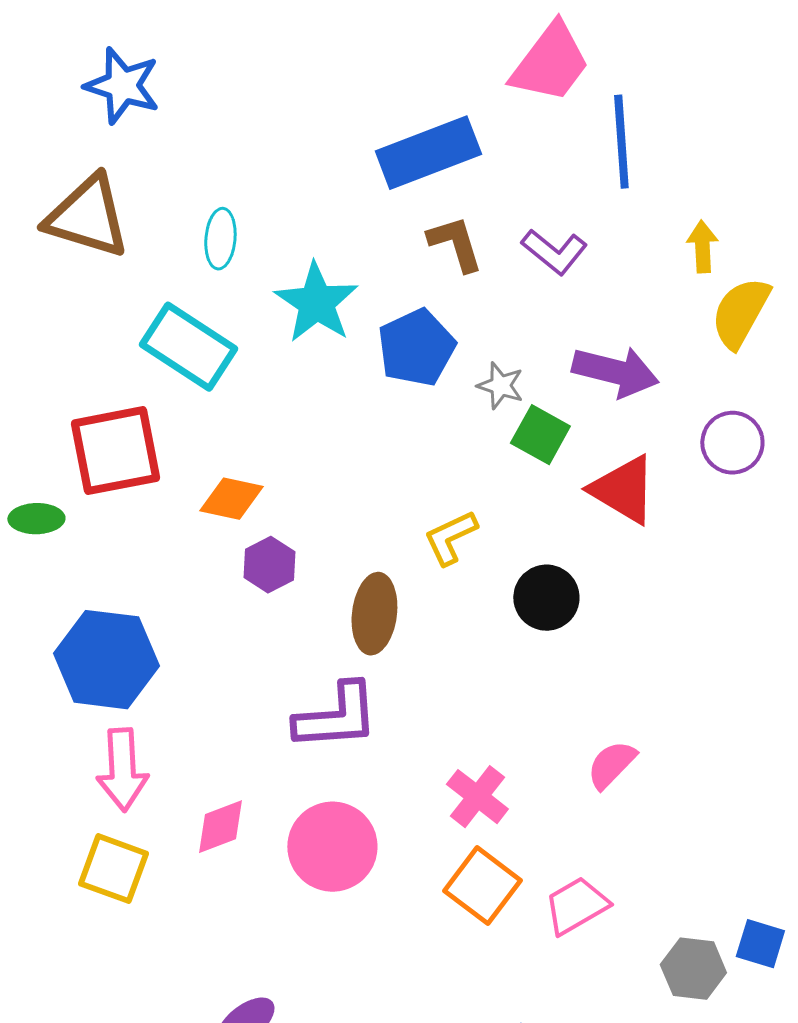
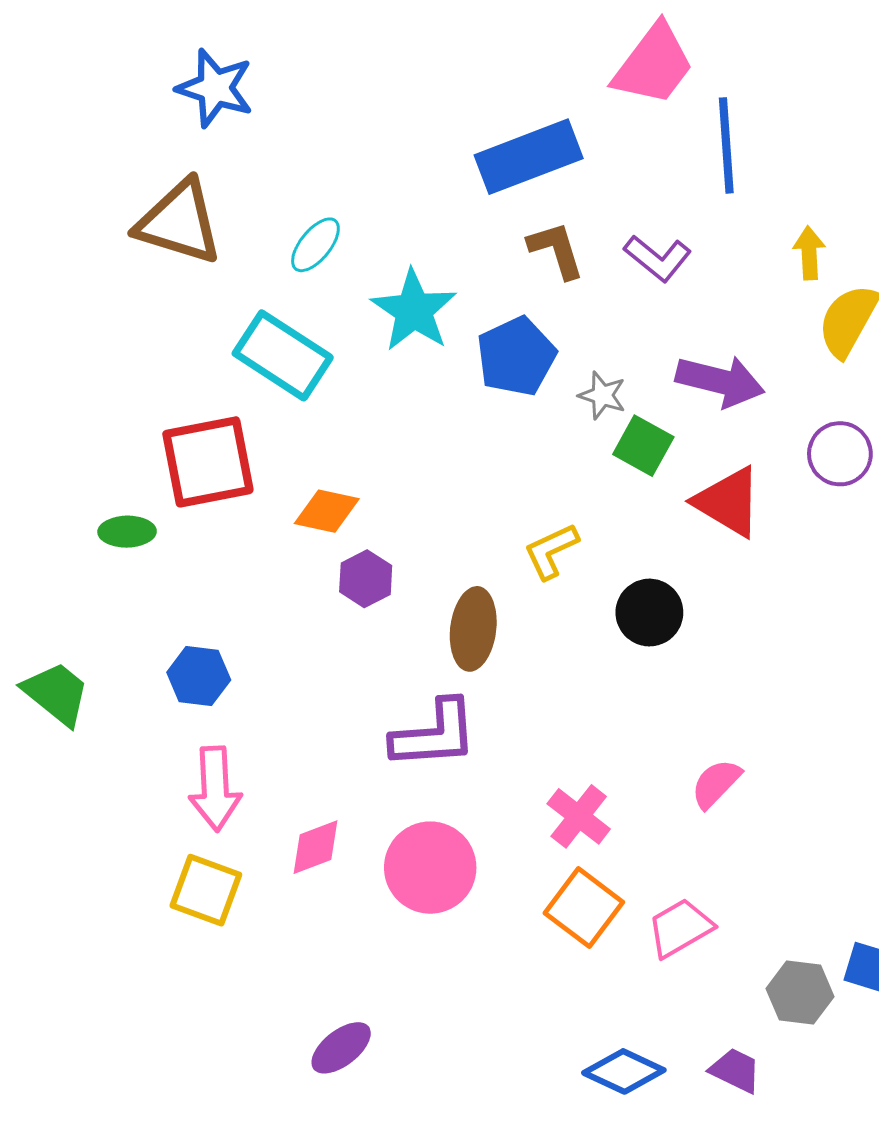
cyan ellipse: (220, 239) -> (315, 245), turned 34
blue hexagon: (106, 660) -> (199, 676), size x0.6

